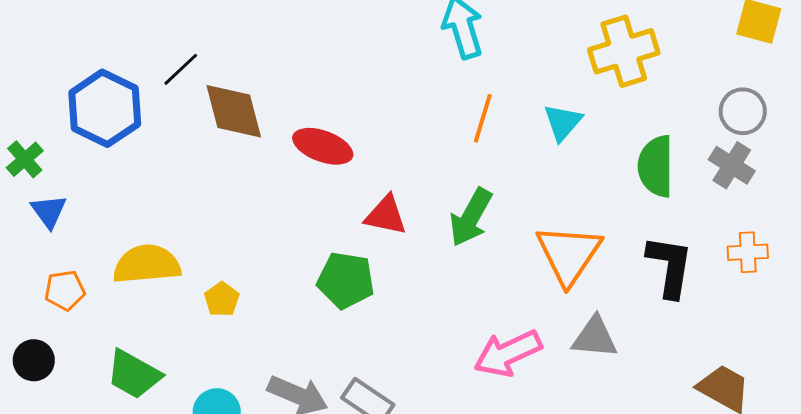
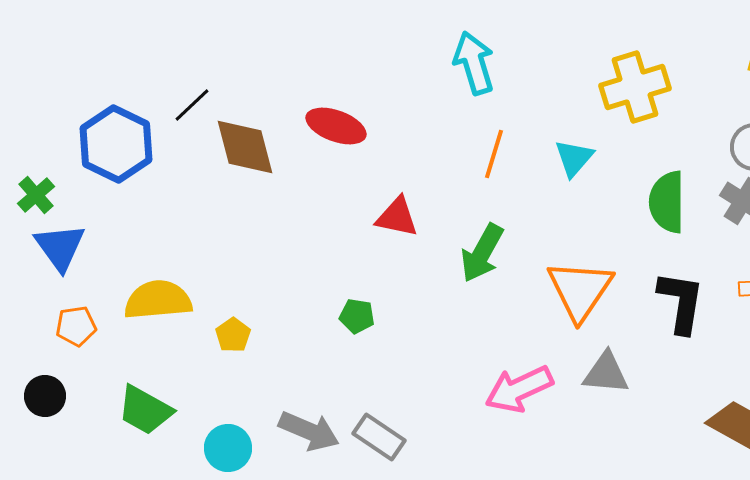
red ellipse: (323, 146) -> (336, 126), moved
blue triangle: (49, 211) -> (60, 247), size x1.4
red triangle: (386, 215) -> (397, 217), moved
green pentagon: (346, 280) -> (357, 316), size x0.6

